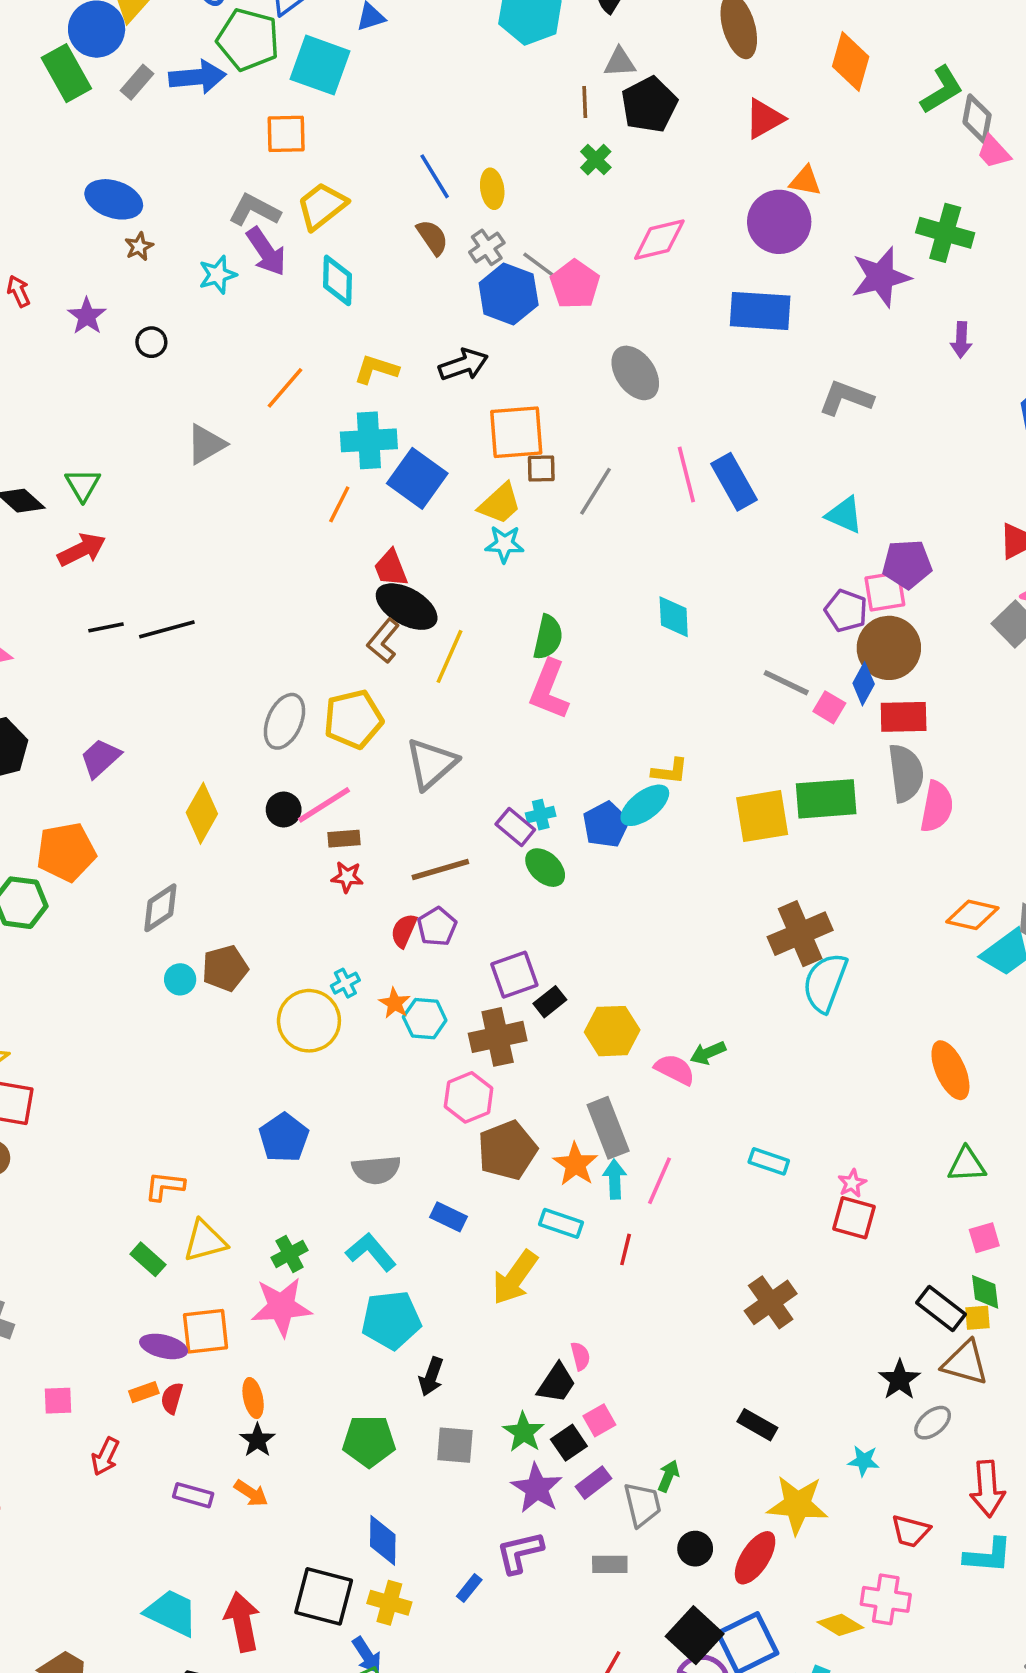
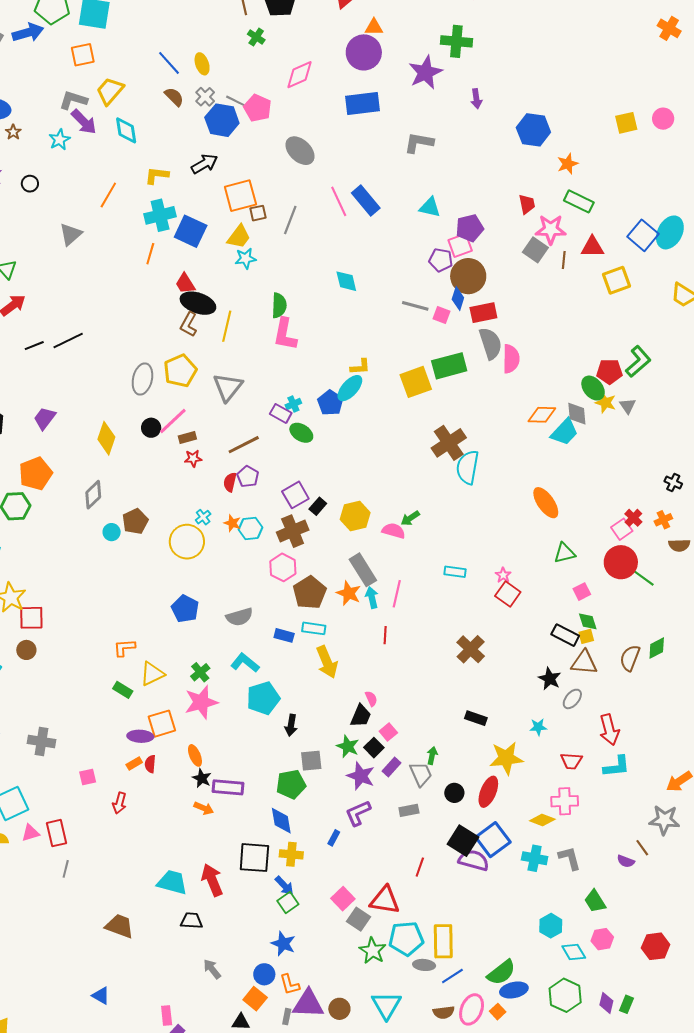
red square: (854, 1218) -> (508, 594), turned 30
cyan rectangle: (561, 1223) -> (314, 628), moved
yellow arrow: (515, 1278) -> (327, 662), turned -48
green pentagon: (369, 1441) -> (291, 784), moved
purple rectangle: (193, 1495) -> (228, 787), moved, size x1.4

